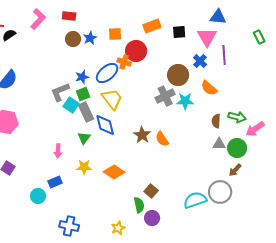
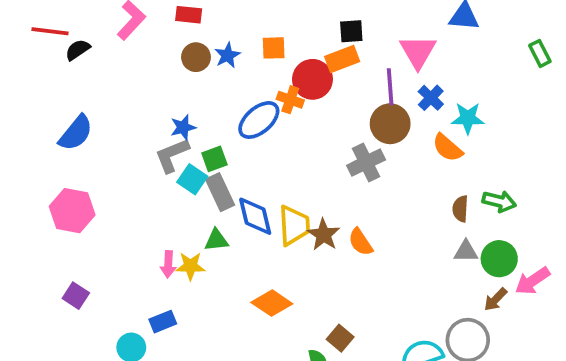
orange rectangle: (152, 26) -> (342, 59), moved
black square: (179, 32) -> (351, 31), moved
pink triangle: (207, 37) -> (418, 52), moved
purple line: (224, 55) -> (390, 87), moved
blue star: (82, 77) -> (183, 127), moved
yellow trapezoid: (112, 99) -> (294, 225), moved, turned 35
cyan star: (185, 101) -> (468, 118), moved
pink arrow: (255, 129) -> (532, 281), moved
green triangle: (84, 138) -> (216, 240), turned 48
yellow star: (84, 167) -> (190, 266), moved

